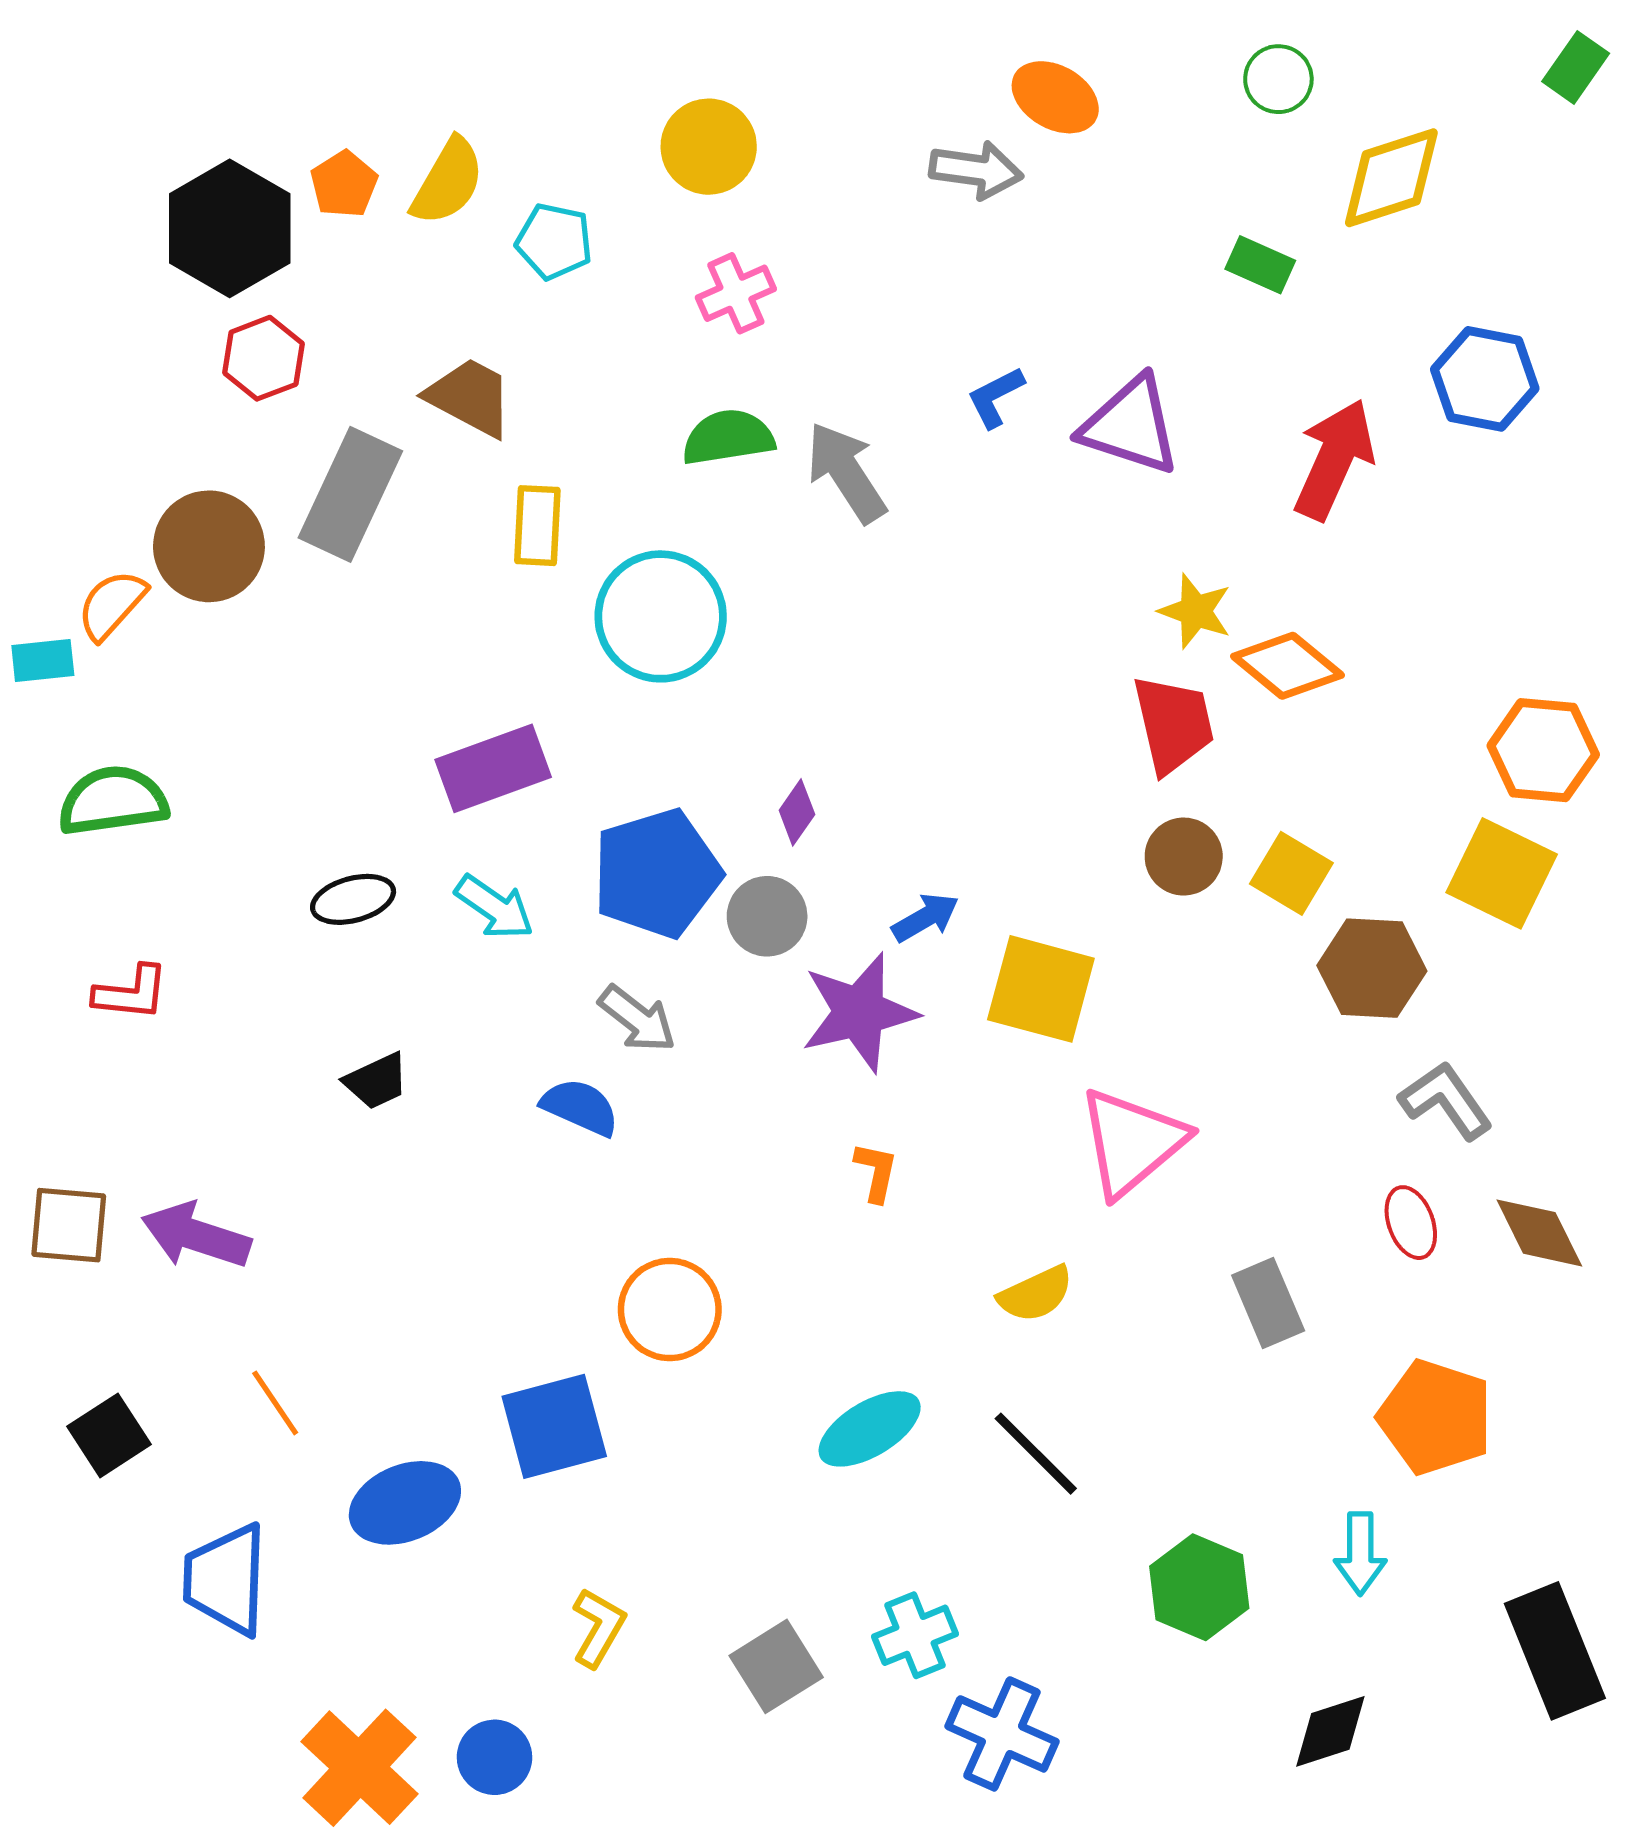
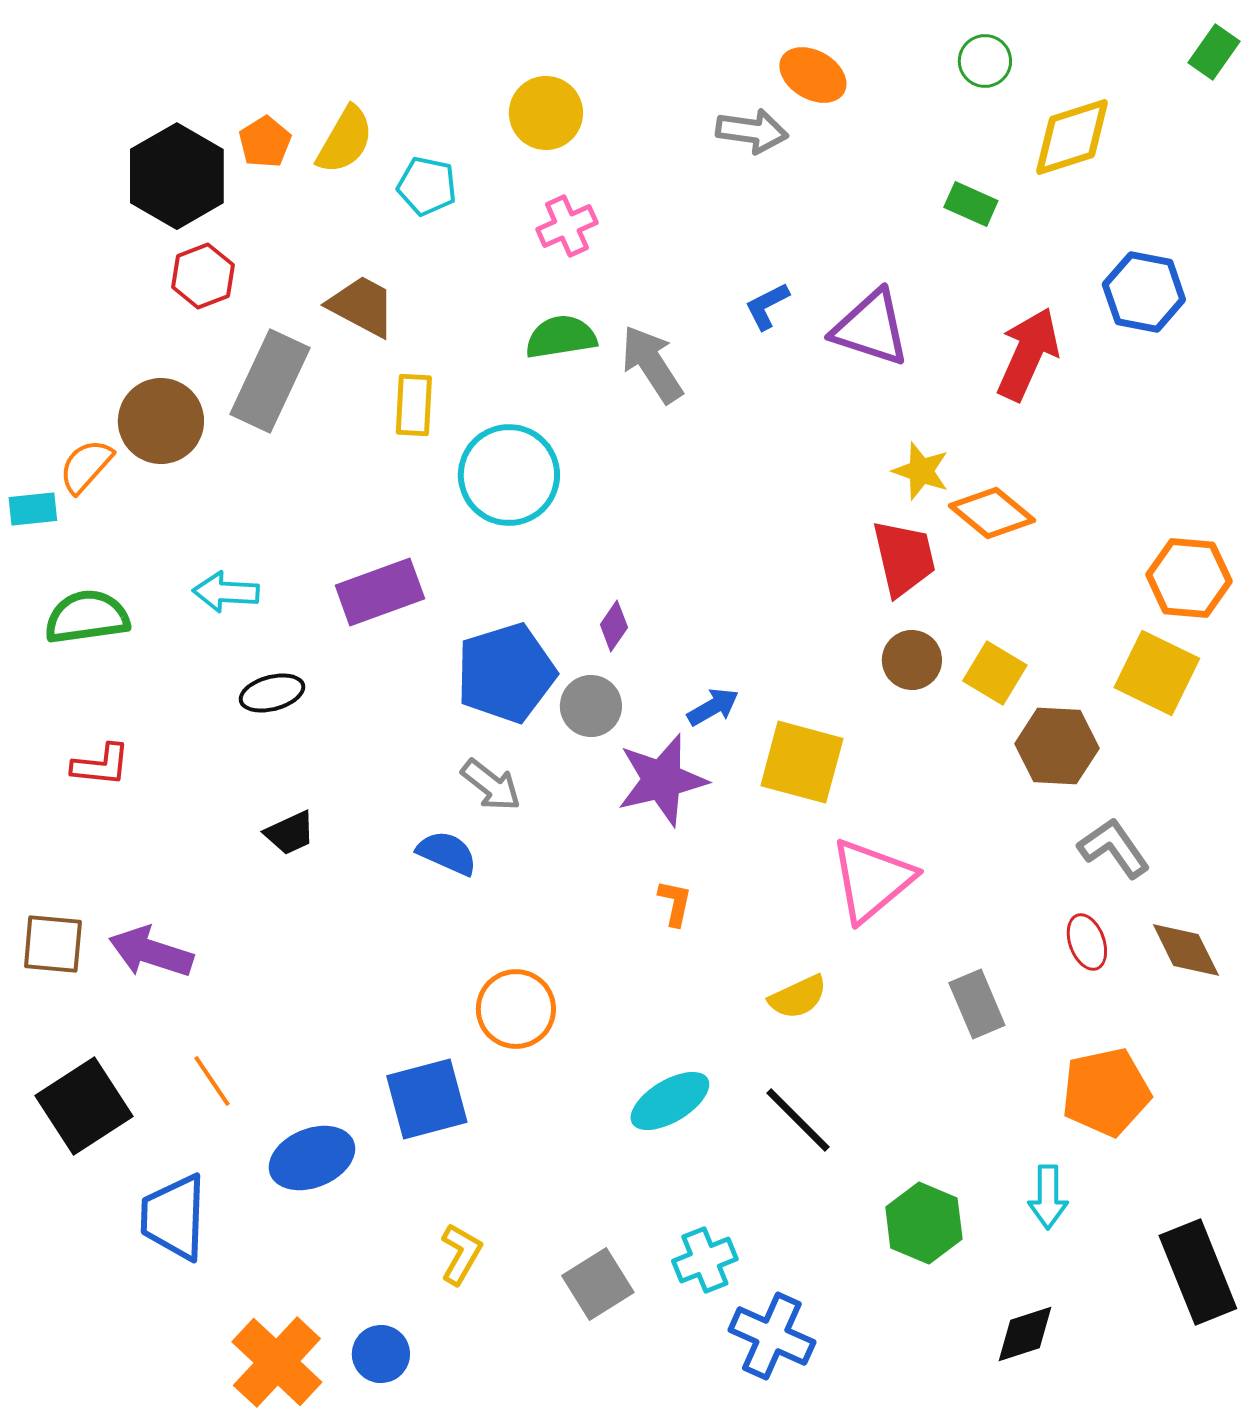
cyan arrow: (495, 907) -> (226, 592), moved, turned 148
orange pentagon: (1435, 1417) -> (1106, 1092), turned -30
black square: (109, 1435) -> (84, 1106), size x1.5

